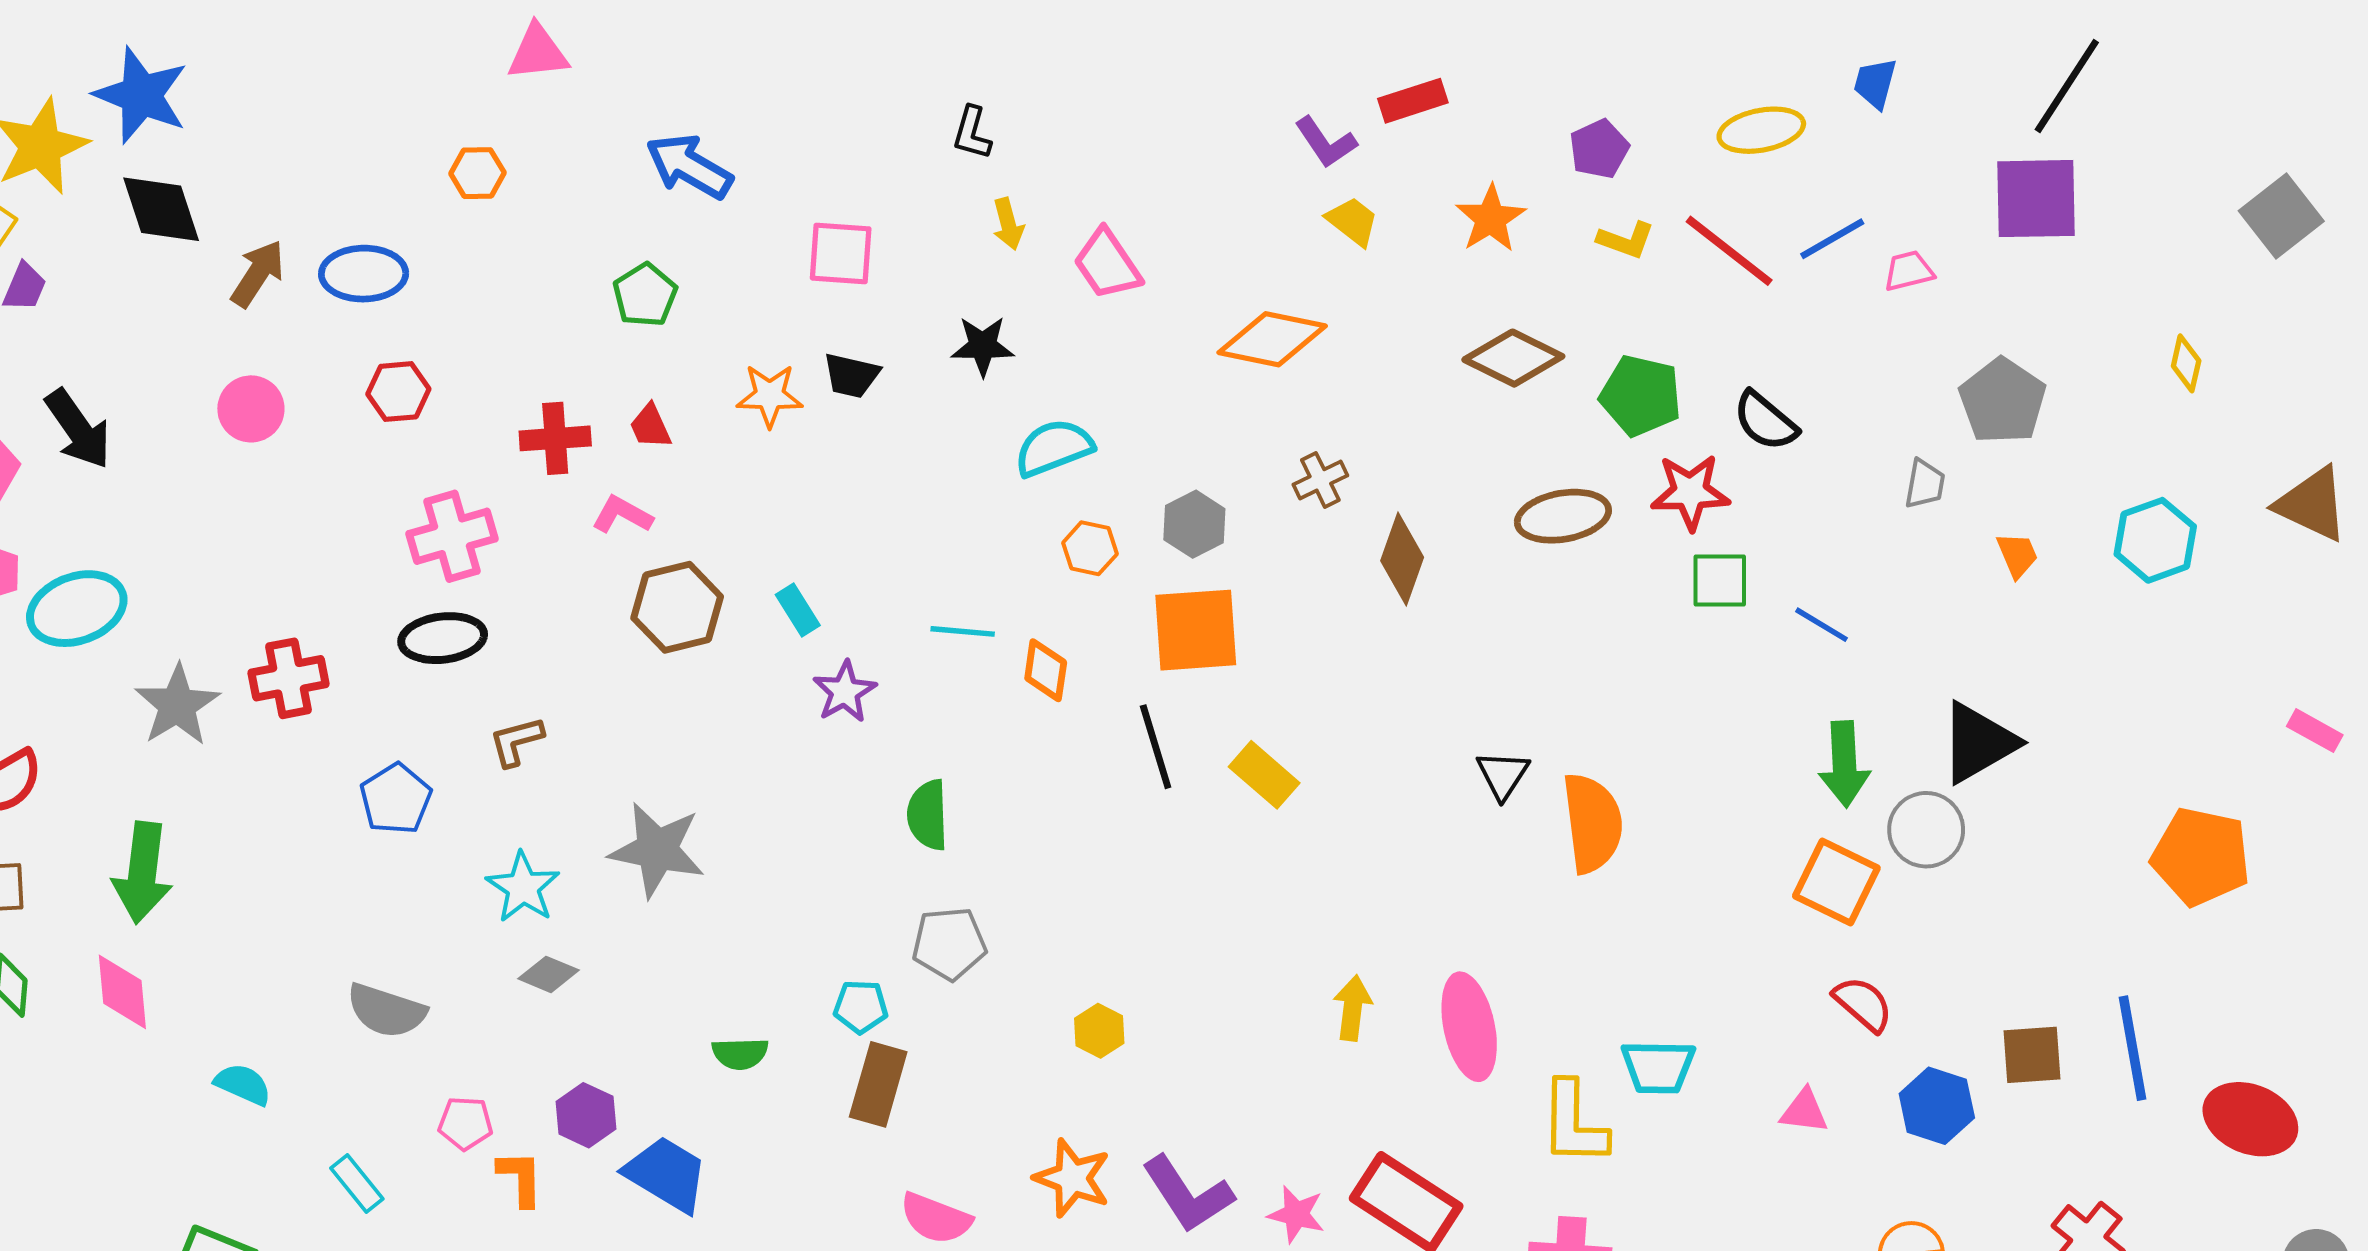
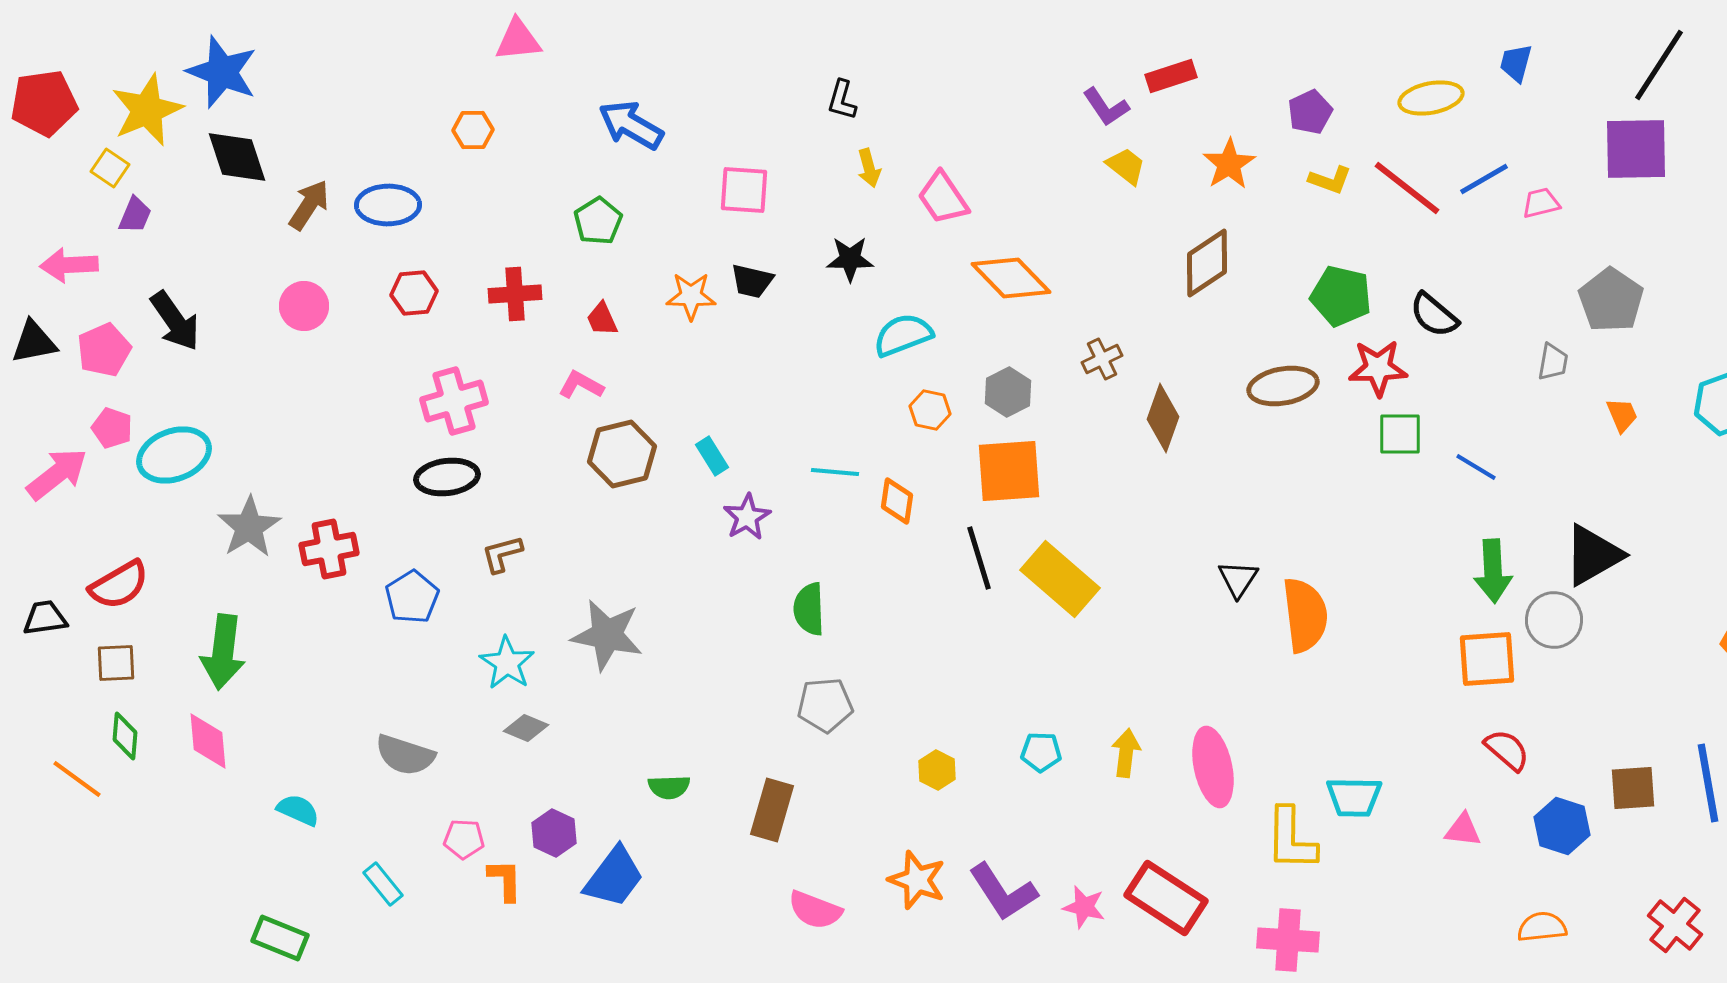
orange diamond: (1272, 339) -> (1011, 278), moved, turned 34
brown diamond: (1513, 358) -> (1207, 263), moved, turned -60
red cross: (555, 438) -> (515, 294), moved
red cross: (289, 678) -> (329, 549), moved
yellow rectangle: (1264, 775) -> (1060, 579), size x1.5
orange square: (1836, 882) -> (1487, 659), turned -30
cyan pentagon: (861, 1007) -> (1041, 752), moved
blue trapezoid: (666, 1174) -> (614, 877), turned 96

